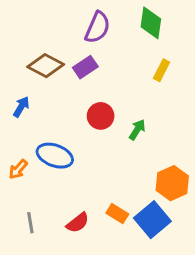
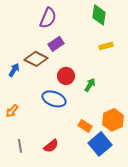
purple semicircle: (98, 27) -> (48, 18), moved
brown diamond: (46, 66) -> (36, 59), moved
yellow rectangle: (162, 70) -> (106, 46), turned 48
blue ellipse: (55, 156) -> (54, 99), moved
orange rectangle: (117, 214) -> (85, 126), moved

